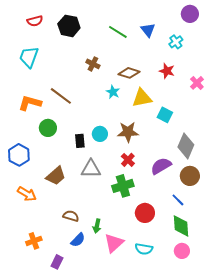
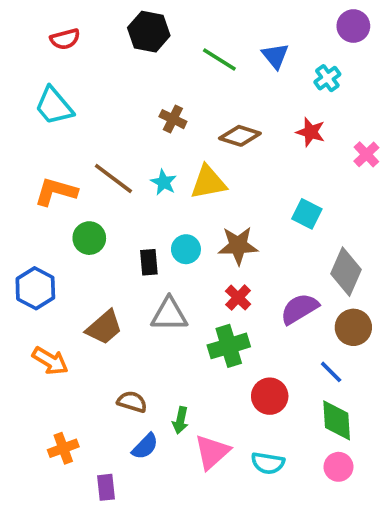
black hexagon: (69, 26) -> (149, 32), moved
cyan trapezoid: (29, 57) -> (54, 106), turned -60
cyan star: (113, 92) -> (164, 182), moved
yellow triangle: (142, 98) -> (208, 182), moved
purple rectangle: (57, 262) -> (106, 487), turned -32

